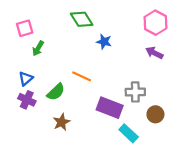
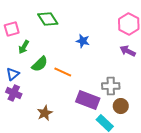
green diamond: (82, 19) -> (48, 19), moved
green semicircle: (56, 92) -> (40, 64), moved
brown circle: (155, 114) -> (121, 106), moved

